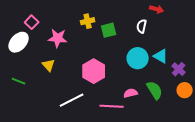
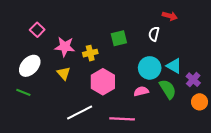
yellow cross: (88, 21) -> (90, 53), moved
white ellipse: (19, 42) -> (30, 66), moved
yellow triangle: (49, 65) -> (64, 73), moved
green semicircle: (155, 90) -> (168, 89), moved
pink semicircle: (131, 93) -> (141, 91), moved

